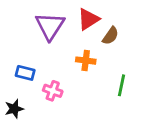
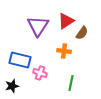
blue rectangle: (25, 73) -> (20, 60), size x1.5
green line: (122, 85) -> (71, 83), moved

